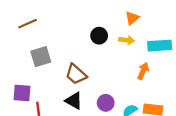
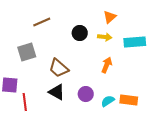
brown line: (28, 24) -> (42, 22), moved
orange arrow: (143, 71) -> (107, 65), moved

